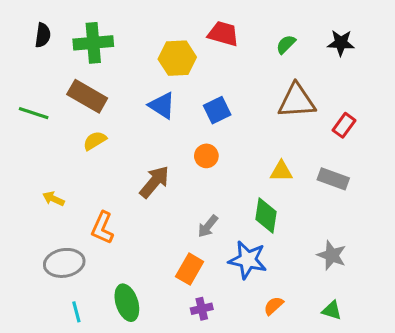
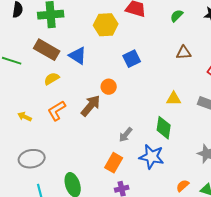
brown triangle: (297, 101) -> (184, 53), size x0.6
blue triangle: (162, 105) -> (78, 56), moved
orange circle: (206, 156) -> (109, 87), moved
orange L-shape: (102, 228) -> (57, 111), moved, turned 35
orange semicircle: (274, 306) -> (183, 186), moved

